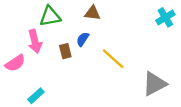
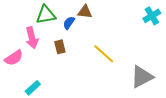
blue semicircle: (83, 39) -> (69, 23), moved

